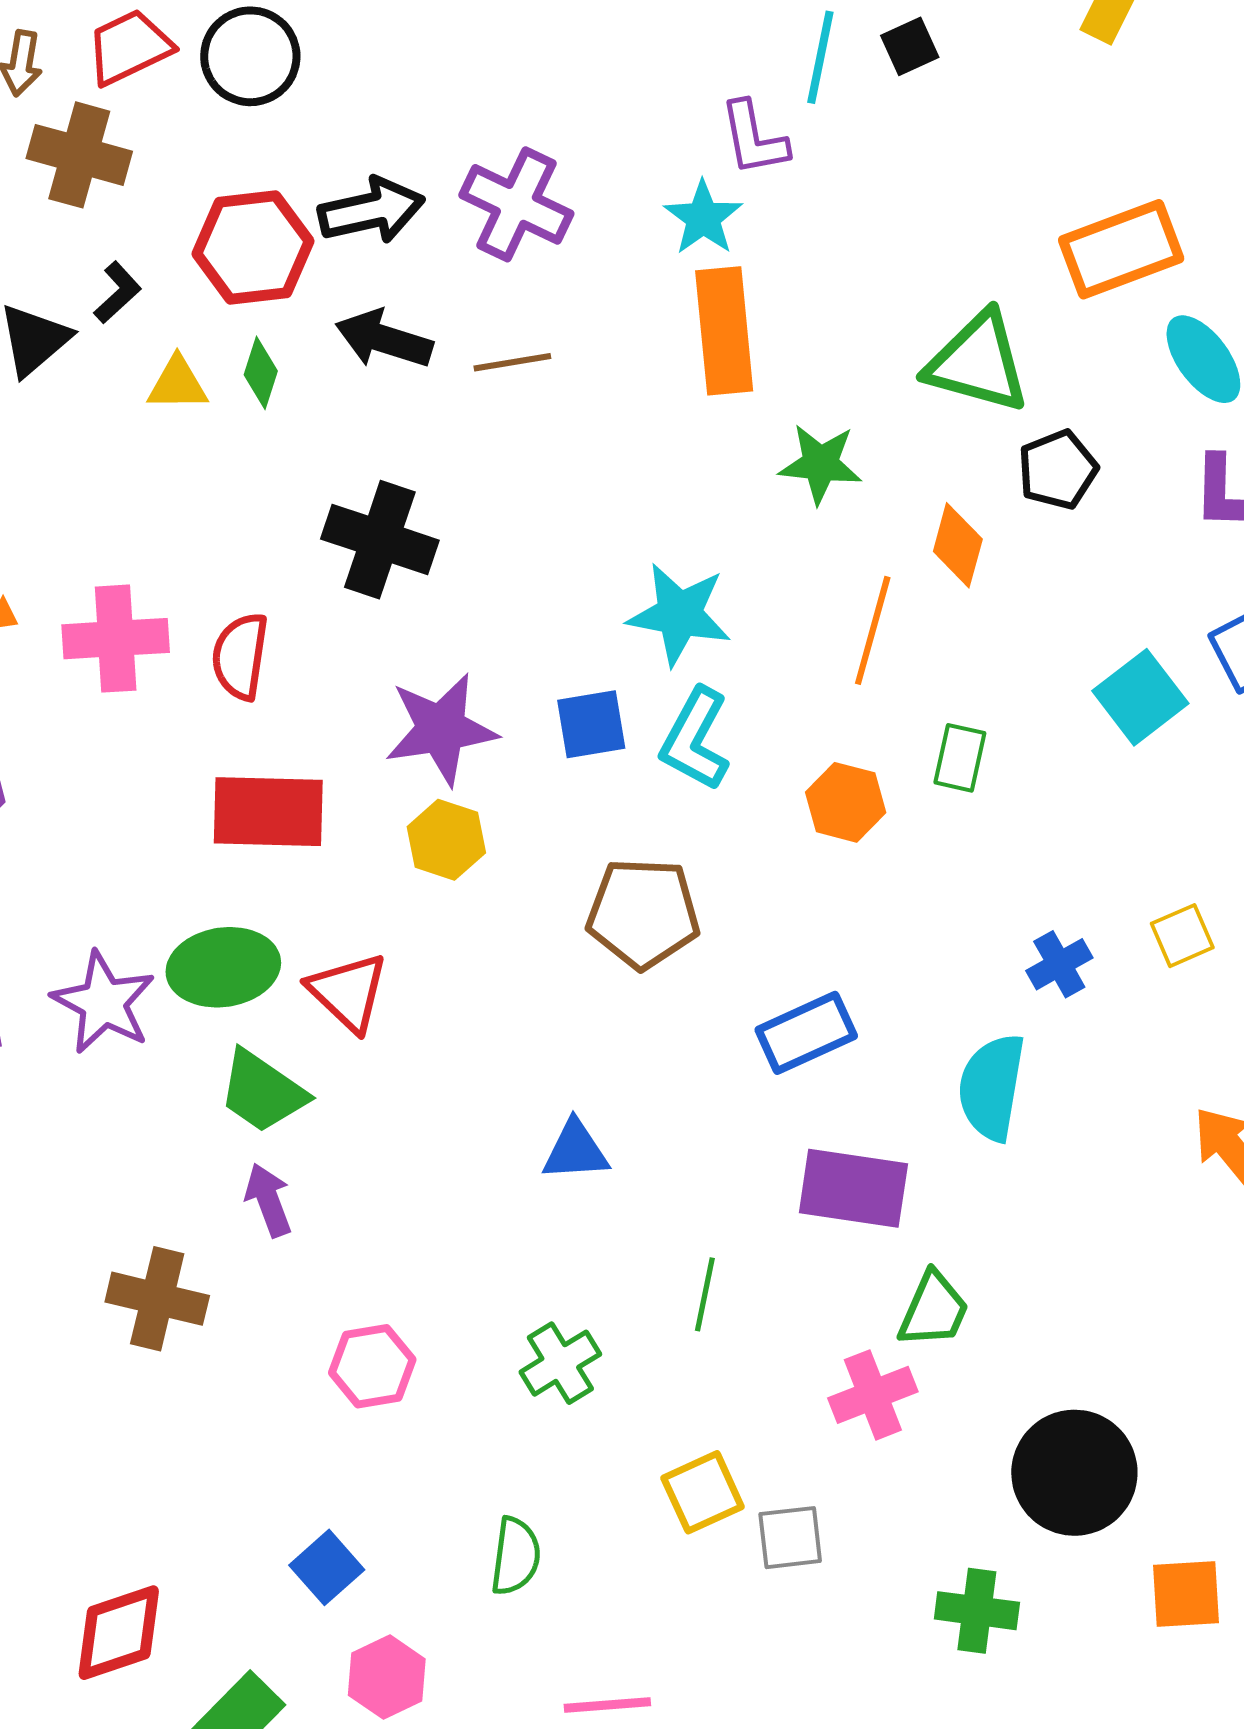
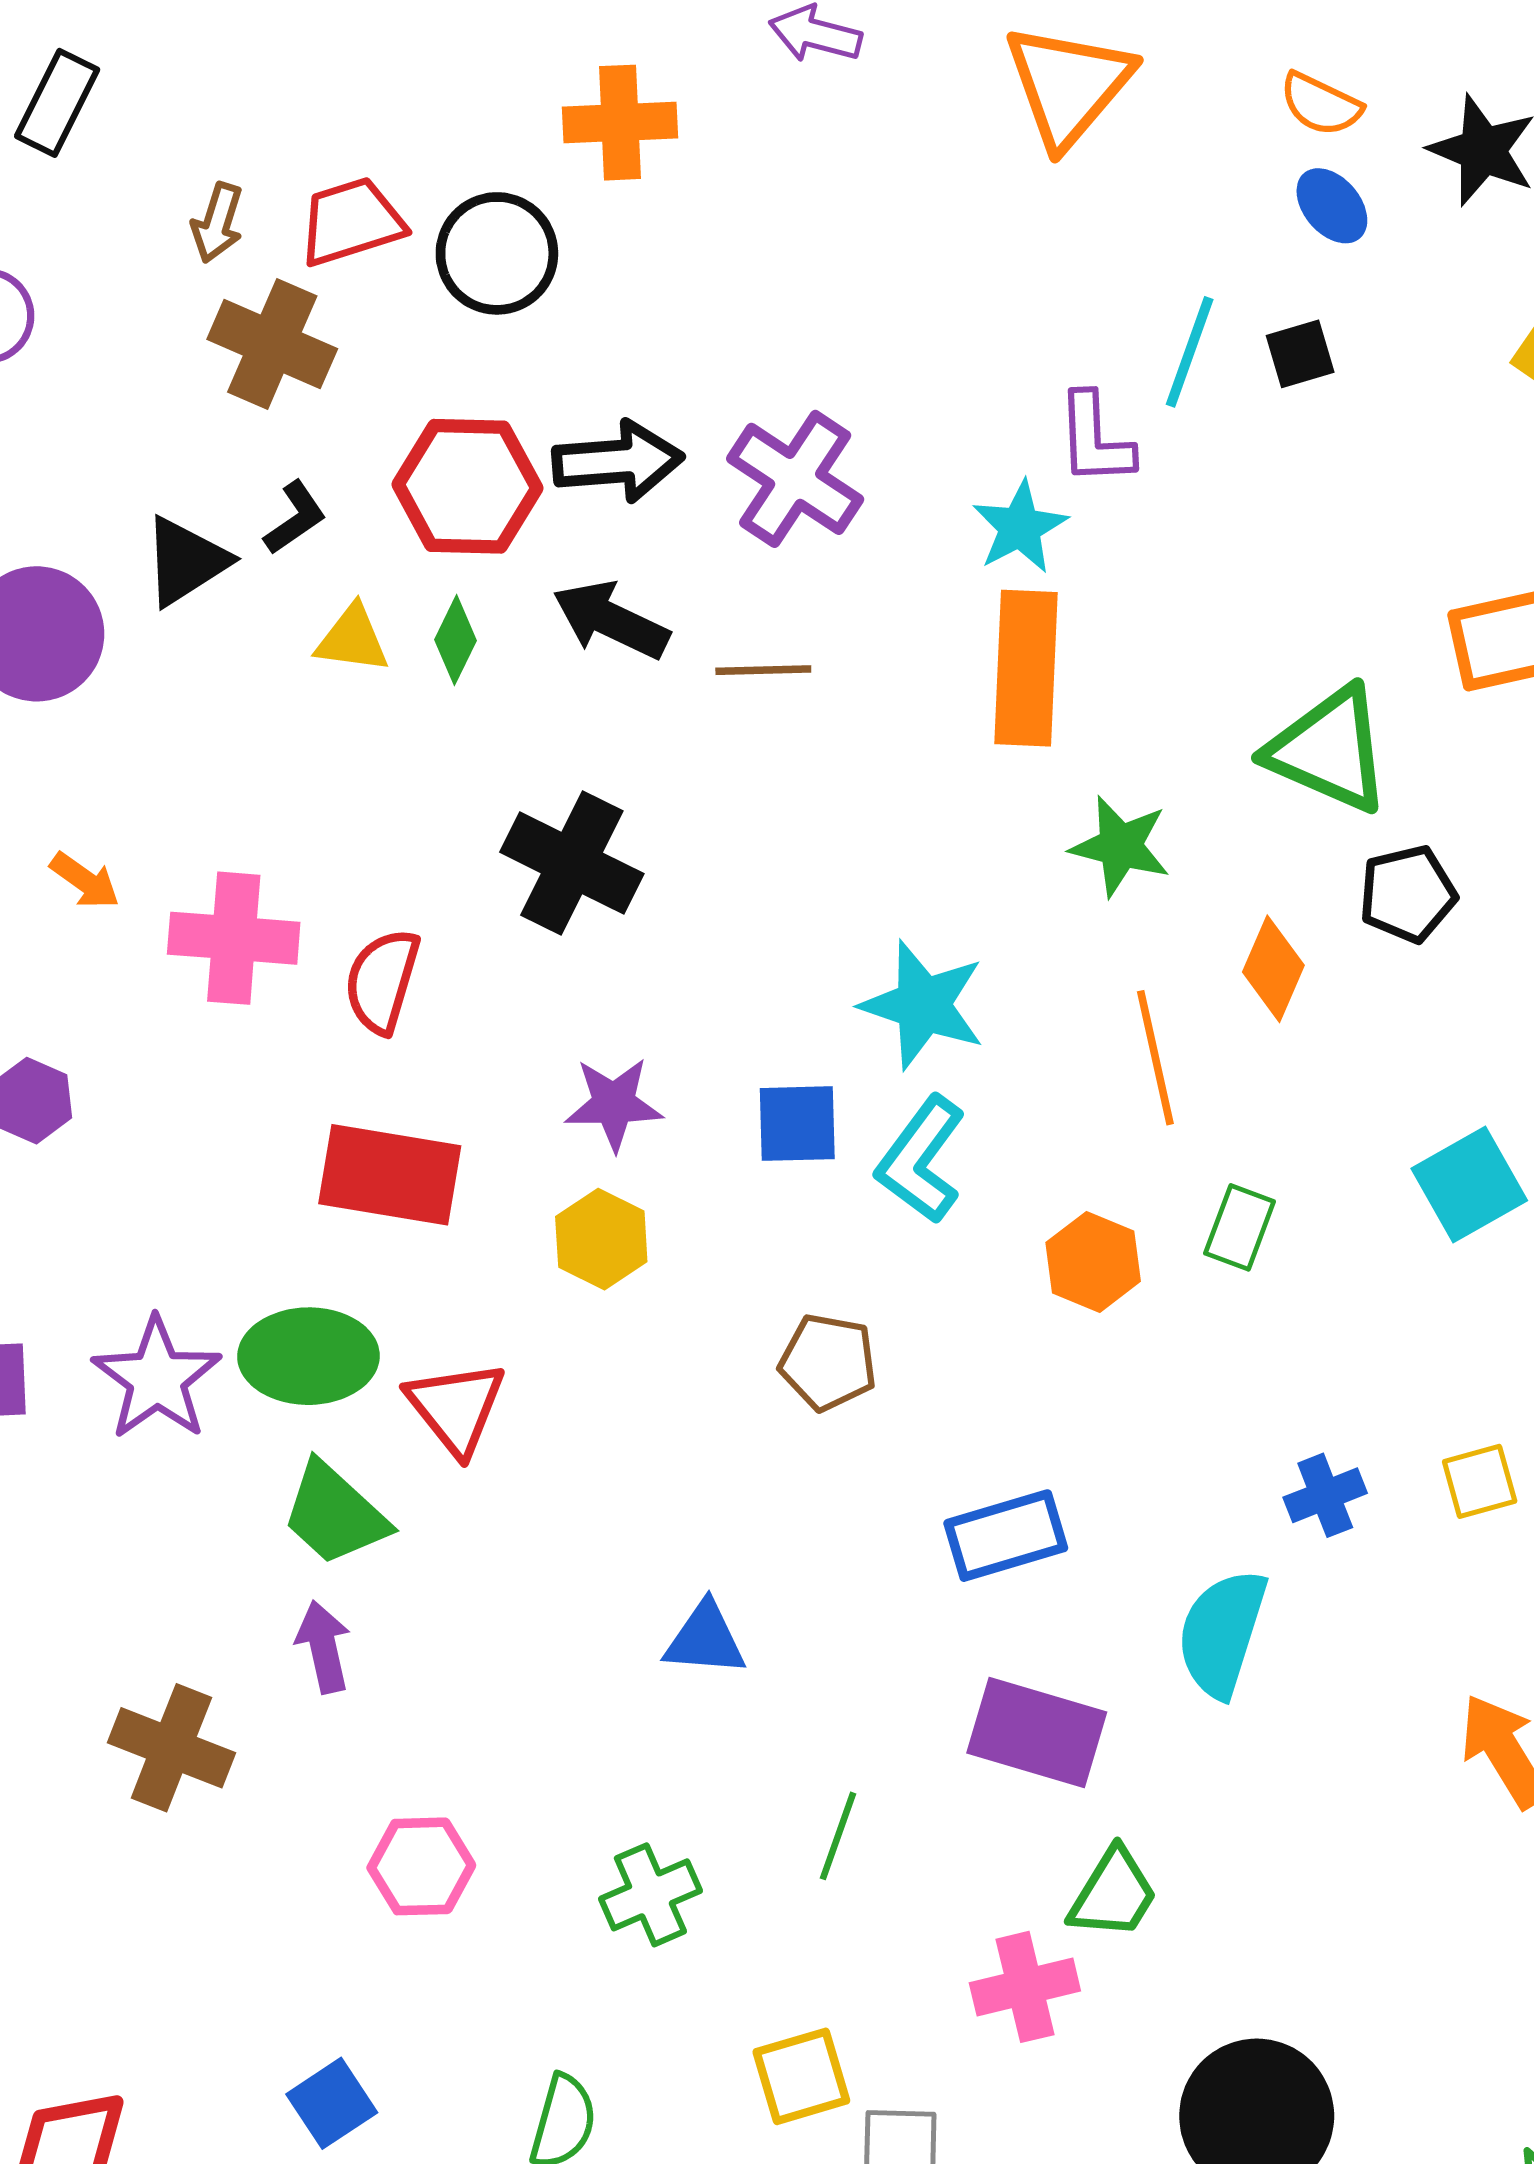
orange line: (873, 630) -> (1155, 1058), turned -36
purple star: (441, 729) -> (614, 1104), size x0.7
brown pentagon: (643, 913) -> (828, 1362), size x0.7

